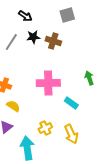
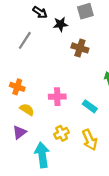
black star: (33, 37) -> (60, 24), moved
brown cross: (53, 41) -> (80, 48), moved
pink cross: (48, 83) -> (57, 97), moved, size x0.7

